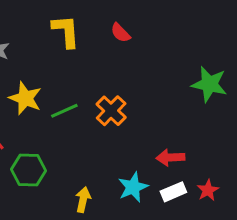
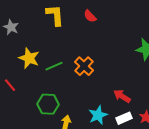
red arrow: (170, 158) -> (122, 96), turned 36
green hexagon: (28, 170) -> (48, 104), moved

